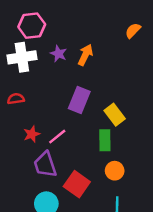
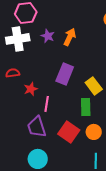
red star: (32, 134) -> (31, 89), moved
pink line: (57, 137) -> (47, 104), turned -42
red square: (77, 184) -> (69, 132), moved

